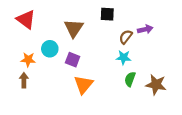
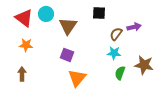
cyan circle: (50, 49) -> (46, 14), moved
orange star: (28, 60) -> (26, 45), moved
brown star: (156, 85) -> (144, 65), moved

